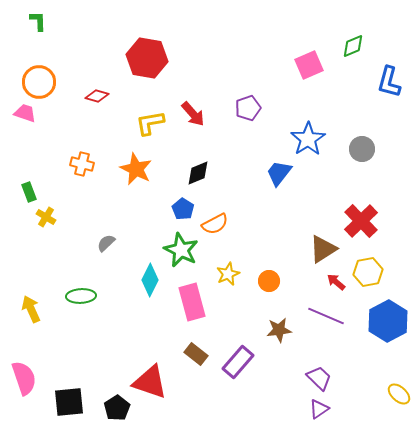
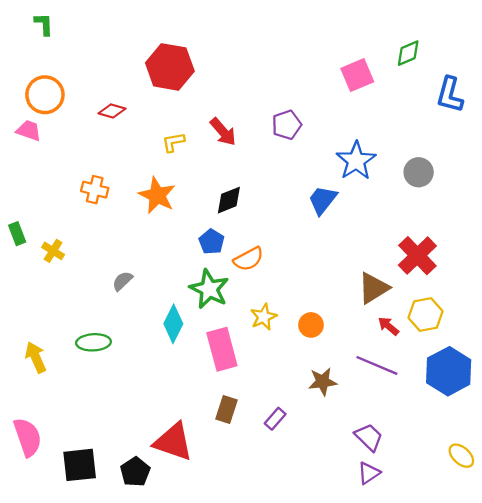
yellow L-shape: (150, 123) -> (173, 142), size x0.7
green rectangle: (29, 192) -> (17, 234), moved
brown rectangle: (196, 354) -> (227, 409), turned 70
purple rectangle: (238, 362) -> (275, 419), size x0.6

